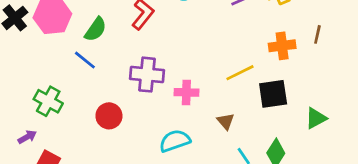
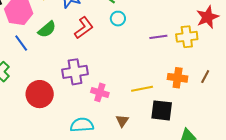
blue line: (85, 60) -> (21, 43), moved
purple cross: (147, 75) -> (75, 72), turned -30
red circle: (109, 116) -> (40, 94), size x1.4

